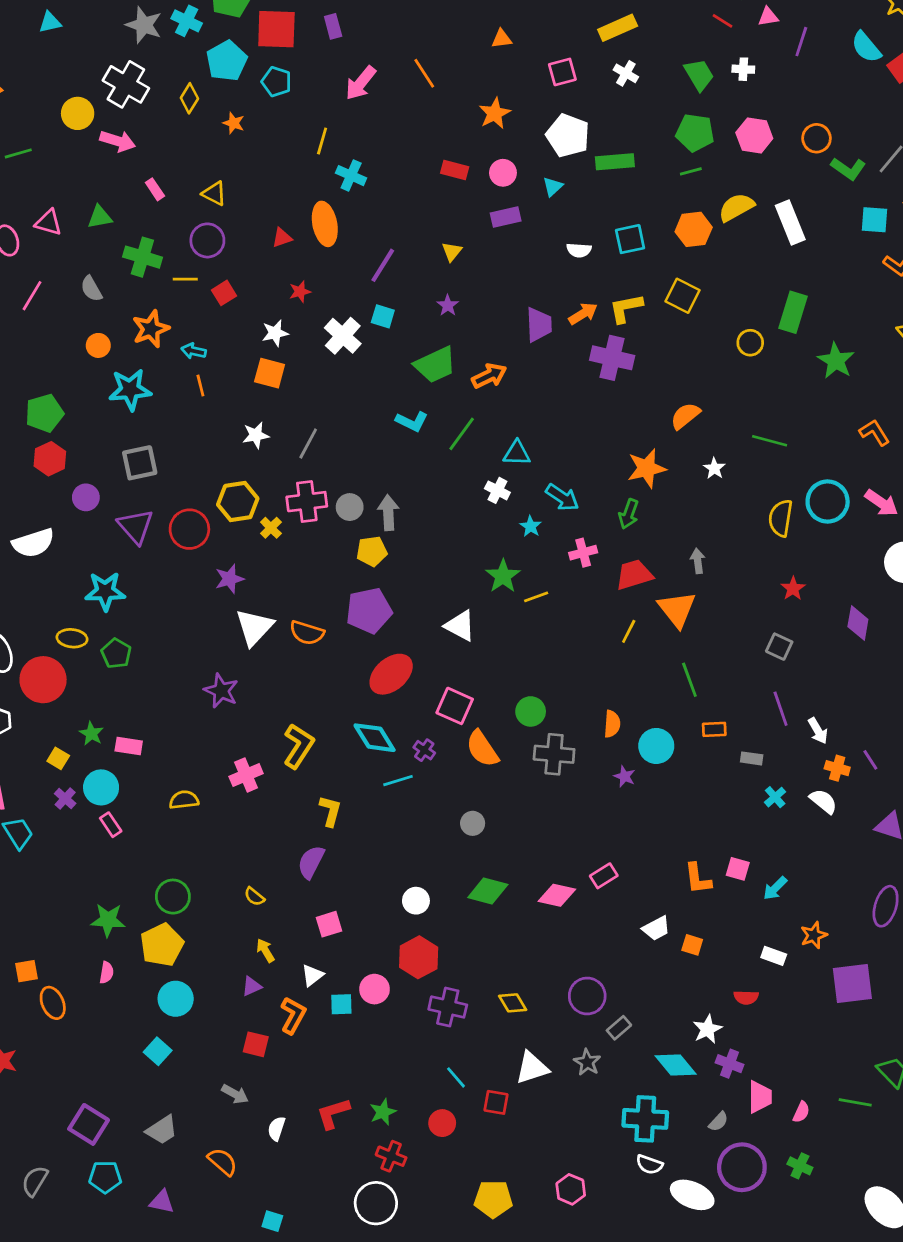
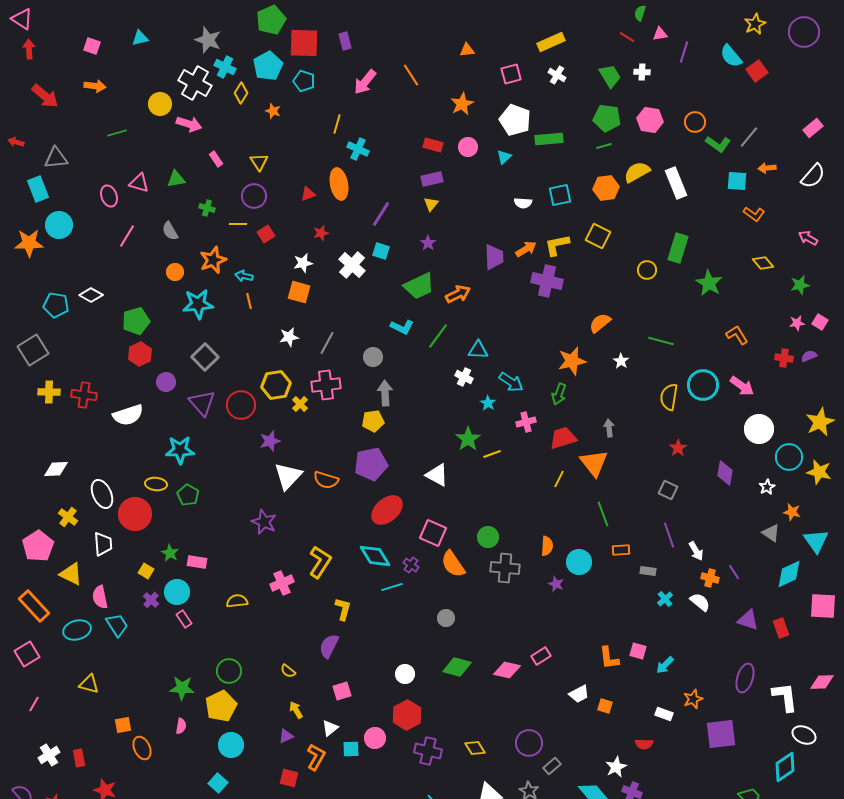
cyan cross: (187, 21) -> (225, 67), moved
yellow triangle: (214, 194) -> (259, 162), turned 30
purple rectangle: (506, 217) -> (432, 179), moved
green cross: (142, 257) -> (207, 208), size x0.6
gray square: (140, 463) -> (205, 357), turned -32
gray circle: (350, 507) -> (373, 357), moved

